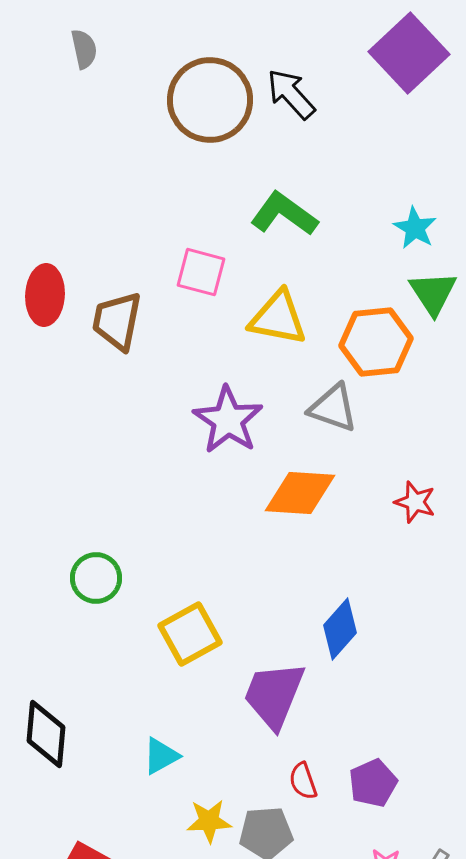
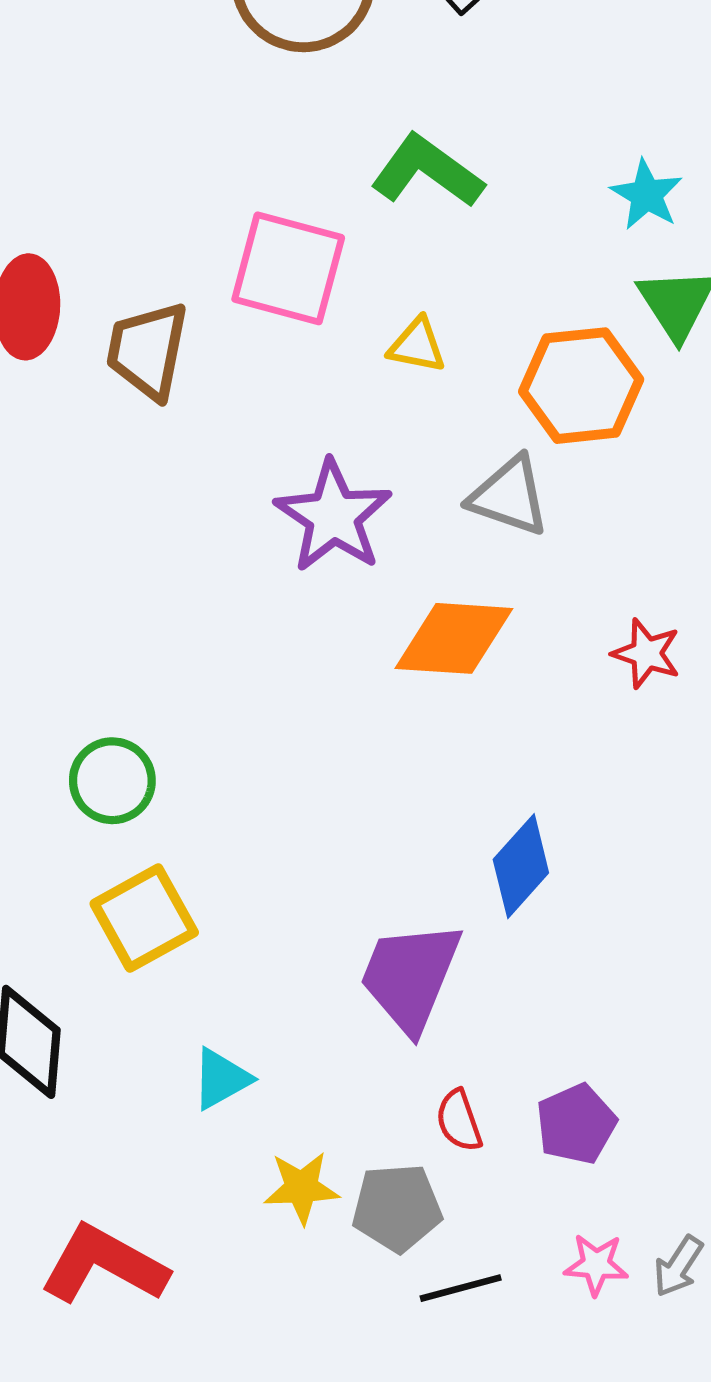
pink square: (201, 272) -> (288, 268), size x1.4
yellow triangle: (278, 318) -> (417, 345), size x0.6
yellow square: (190, 634) -> (144, 918), moved

